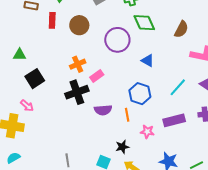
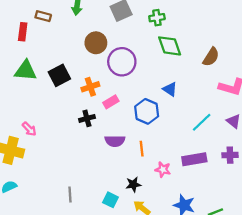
red rectangle: (52, 20) -> (23, 32), moved
purple circle: (117, 40) -> (122, 62), moved
green triangle: (20, 55) -> (26, 71), size x1.5
black square: (35, 79) -> (59, 75), moved
black cross: (77, 92) -> (87, 118), size x0.6
blue hexagon: (140, 94) -> (147, 111), moved

